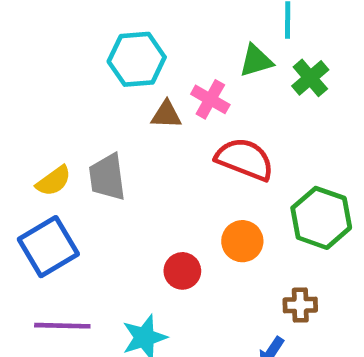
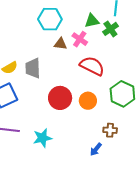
green triangle: (256, 61) -> (92, 21), moved
green cross: (310, 78) -> (110, 29), moved
red circle: (182, 271) -> (60, 98), moved, size x1.5

